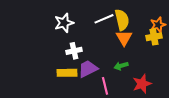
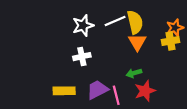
white star: (64, 23) -> (83, 25), moved
purple trapezoid: (88, 69) -> (97, 90), moved
yellow rectangle: (67, 73) -> (64, 91), moved
red star: (142, 84) -> (145, 91), moved

